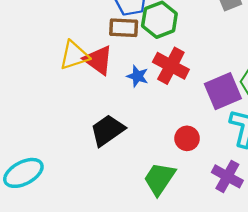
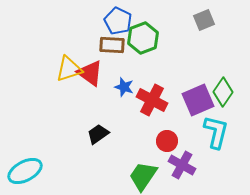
red cross: (171, 66) -> (152, 100), moved
black trapezoid: (108, 130) -> (98, 134), size x0.7
purple cross: (227, 176) -> (182, 165), moved

